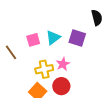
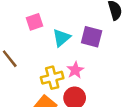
pink square: (33, 40) -> (34, 22), moved

